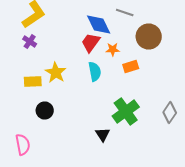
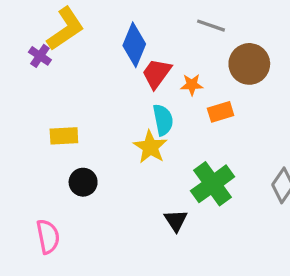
blue diamond: (99, 24) -> (134, 45), moved, turned 48
purple cross: (30, 42) -> (40, 56), moved
yellow star: (56, 72) -> (150, 147), moved

